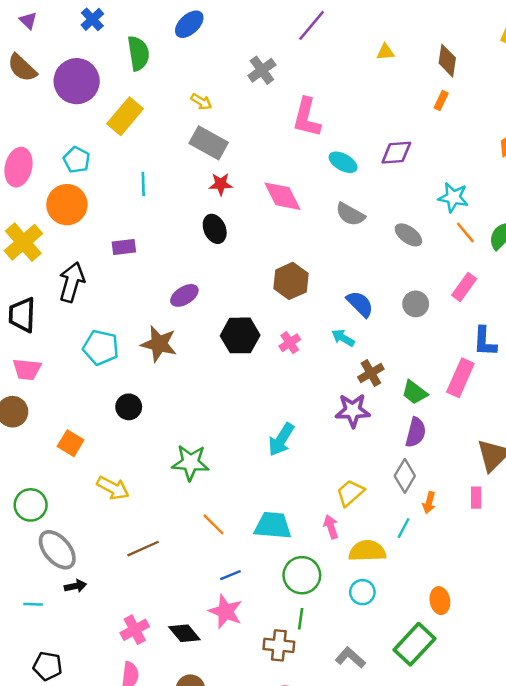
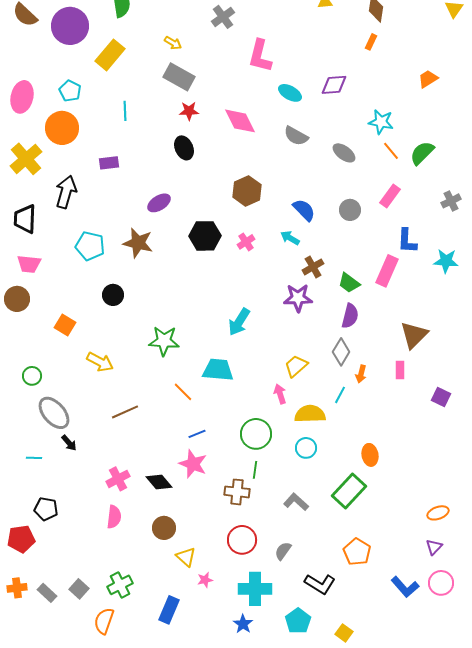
green circle: (31, 505) -> (32, 376), size x0.7
cyan trapezoid: (273, 526) -> (218, 370), moved
black arrow: (75, 586) -> (69, 443), turned 60

